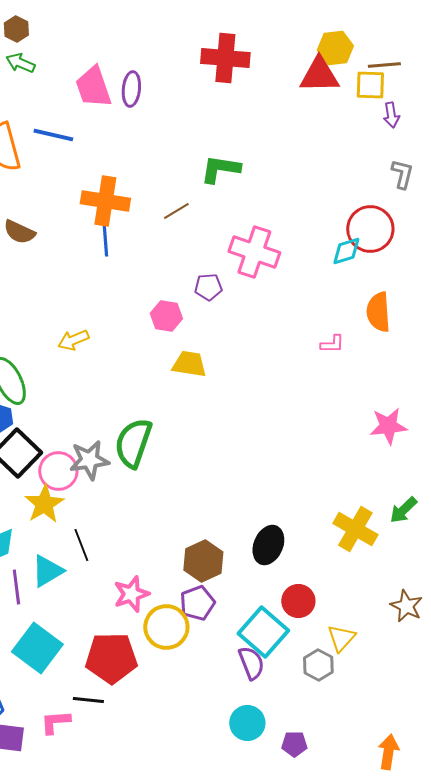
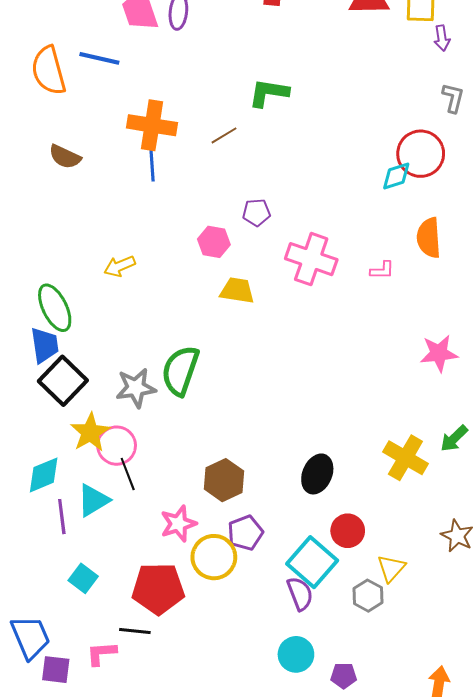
pink cross: (254, 252) -> (311, 259), moved
pink circle: (58, 471) -> (117, 446), moved
brown hexagon: (203, 561) -> (224, 480), moved
cyan square: (37, 648) -> (83, 578), size x0.6

